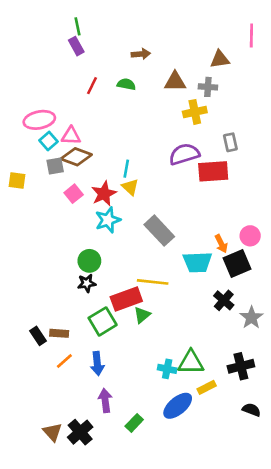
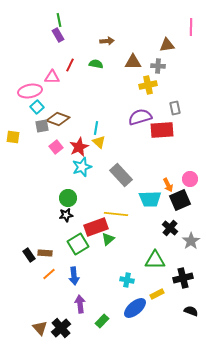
pink triangle: (71, 136) -> (52, 77), moved
green triangle: (191, 362) -> (155, 260), moved

